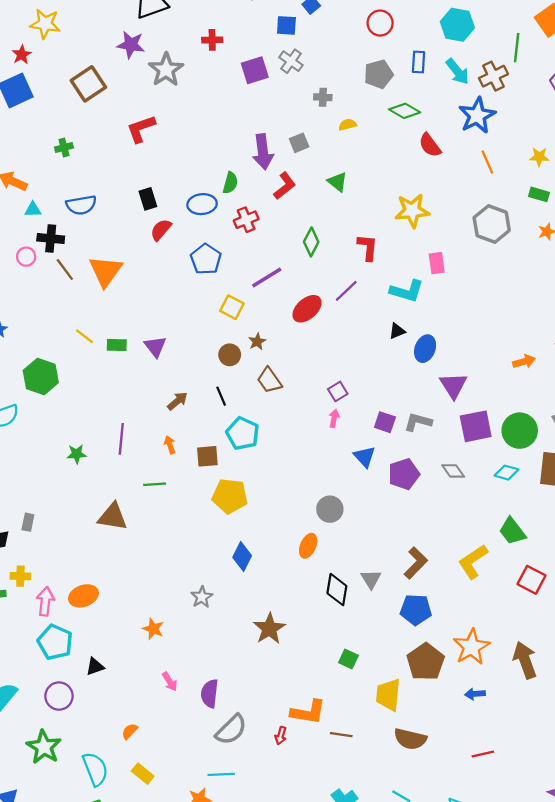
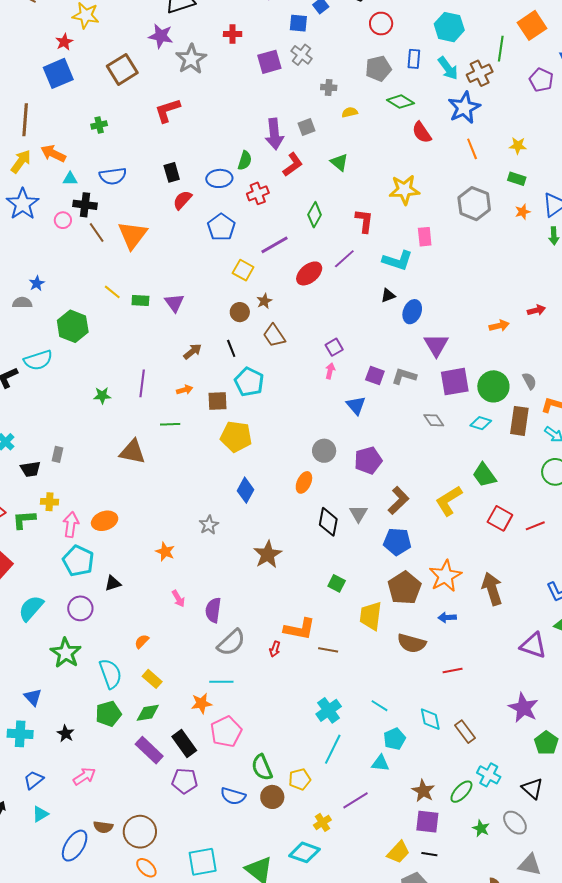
orange arrow: (170, 445) -> (185, 390), turned 91
purple pentagon: (404, 474) -> (368, 460), moved
brown semicircle: (410, 739) -> (412, 643), moved

